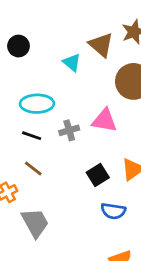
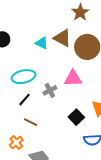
brown triangle: (101, 45) -> (62, 38), moved
black line: (32, 136) -> (25, 100), turned -56

